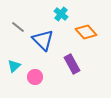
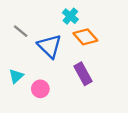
orange diamond: (86, 32) -> (85, 37), moved

